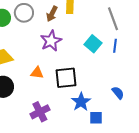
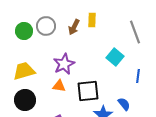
purple star: (51, 41) -> (64, 64), moved
blue line: (115, 46) -> (138, 76), moved
blue semicircle: (118, 93) -> (124, 104), moved

